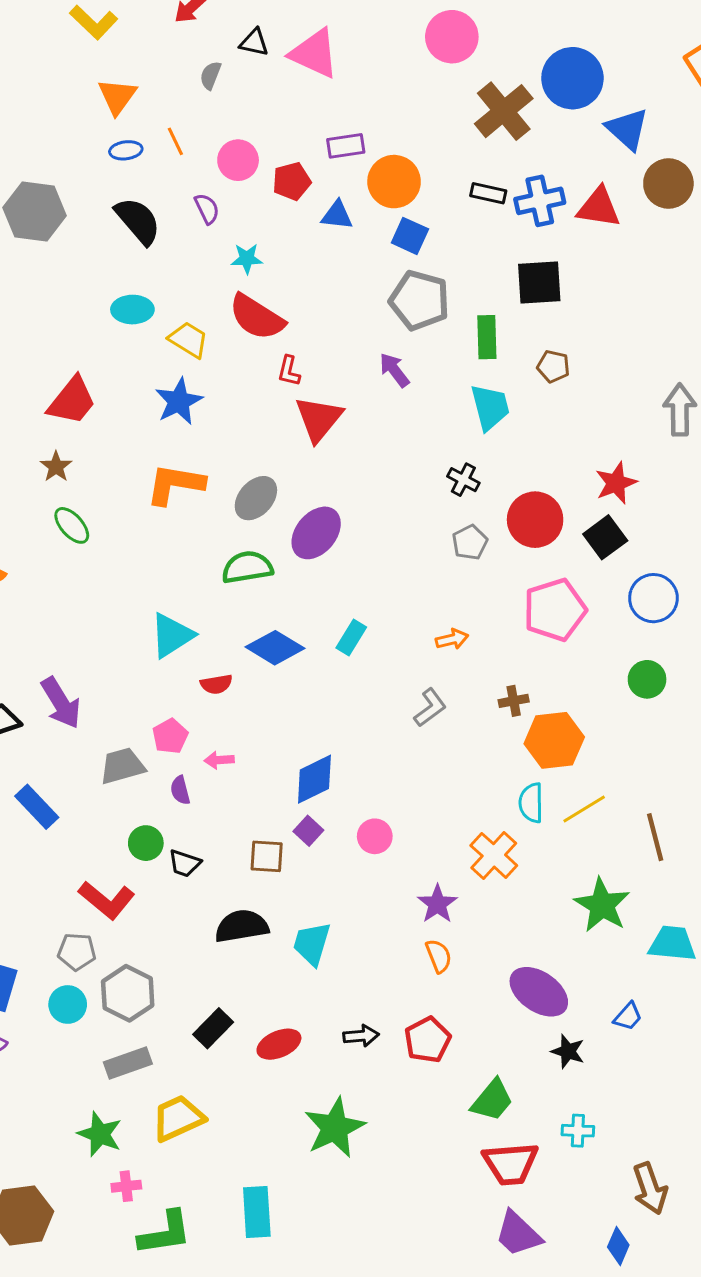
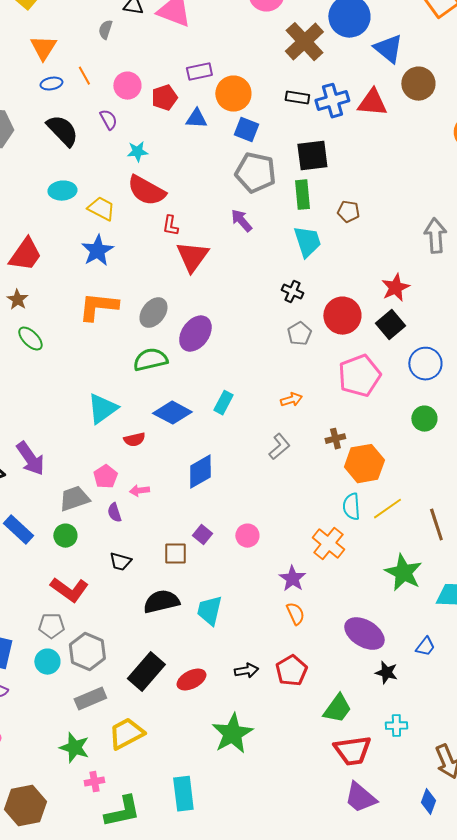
black square: (539, 282) -> (312, 156), moved
blue diamond: (314, 779) -> (200, 472), moved
green circle: (146, 843) -> (65, 536), moved
black rectangle: (213, 1028) -> (146, 672), size x1.4

